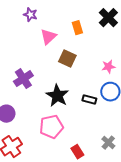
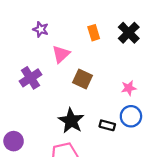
orange rectangle: (77, 28) -> (94, 33), moved
purple cross: (23, 79) -> (30, 78), moved

